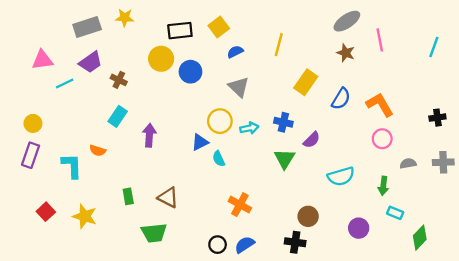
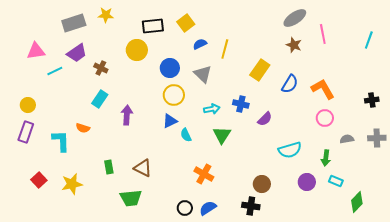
yellow line: (279, 45) -> (225, 49), moved
blue circle: (190, 72) -> (170, 68), moved
yellow circle: (220, 121) -> (174, 95), moved
green triangle: (285, 159) -> (222, 135), moved
yellow star: (85, 216) -> (72, 184), turned -30
purple circle: (359, 228) -> (307, 182), moved

